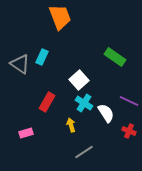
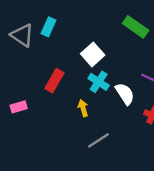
pink rectangle: (26, 133) -> (19, 107), moved

